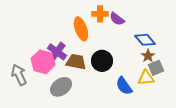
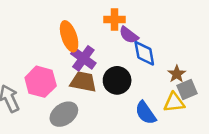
purple semicircle: (117, 19) -> (129, 35), moved
orange ellipse: (81, 29) -> (69, 36), moved
blue diamond: (145, 40) -> (144, 53), moved, turned 30
purple cross: (57, 52) -> (83, 58), moved

